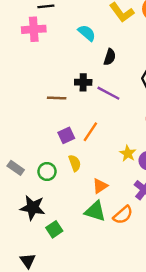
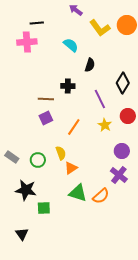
purple line: (108, 93) -> (100, 99), moved, turned 36
purple square: (66, 135) -> (46, 118), moved
yellow star: (128, 153) -> (105, 125), moved
orange triangle: (100, 186) -> (71, 168), moved
green square: (54, 229) -> (44, 208), turned 32

